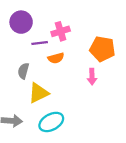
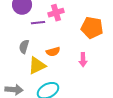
orange semicircle: (56, 58) -> (53, 52), moved
pink arrow: (92, 77) -> (83, 60), moved

